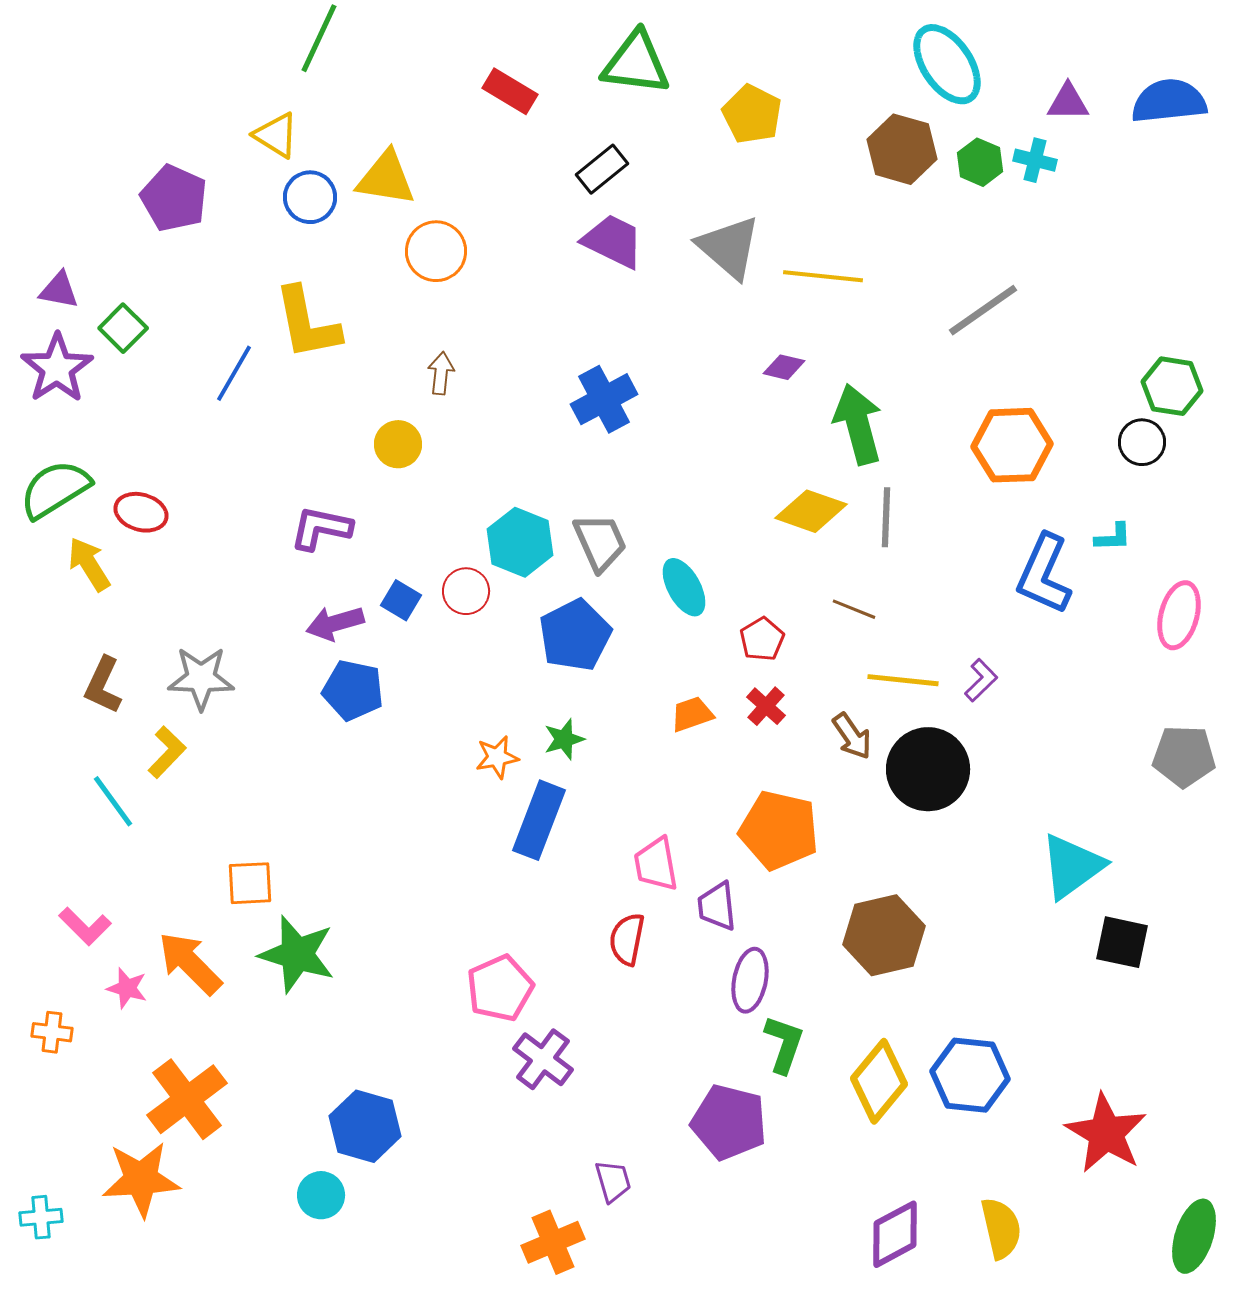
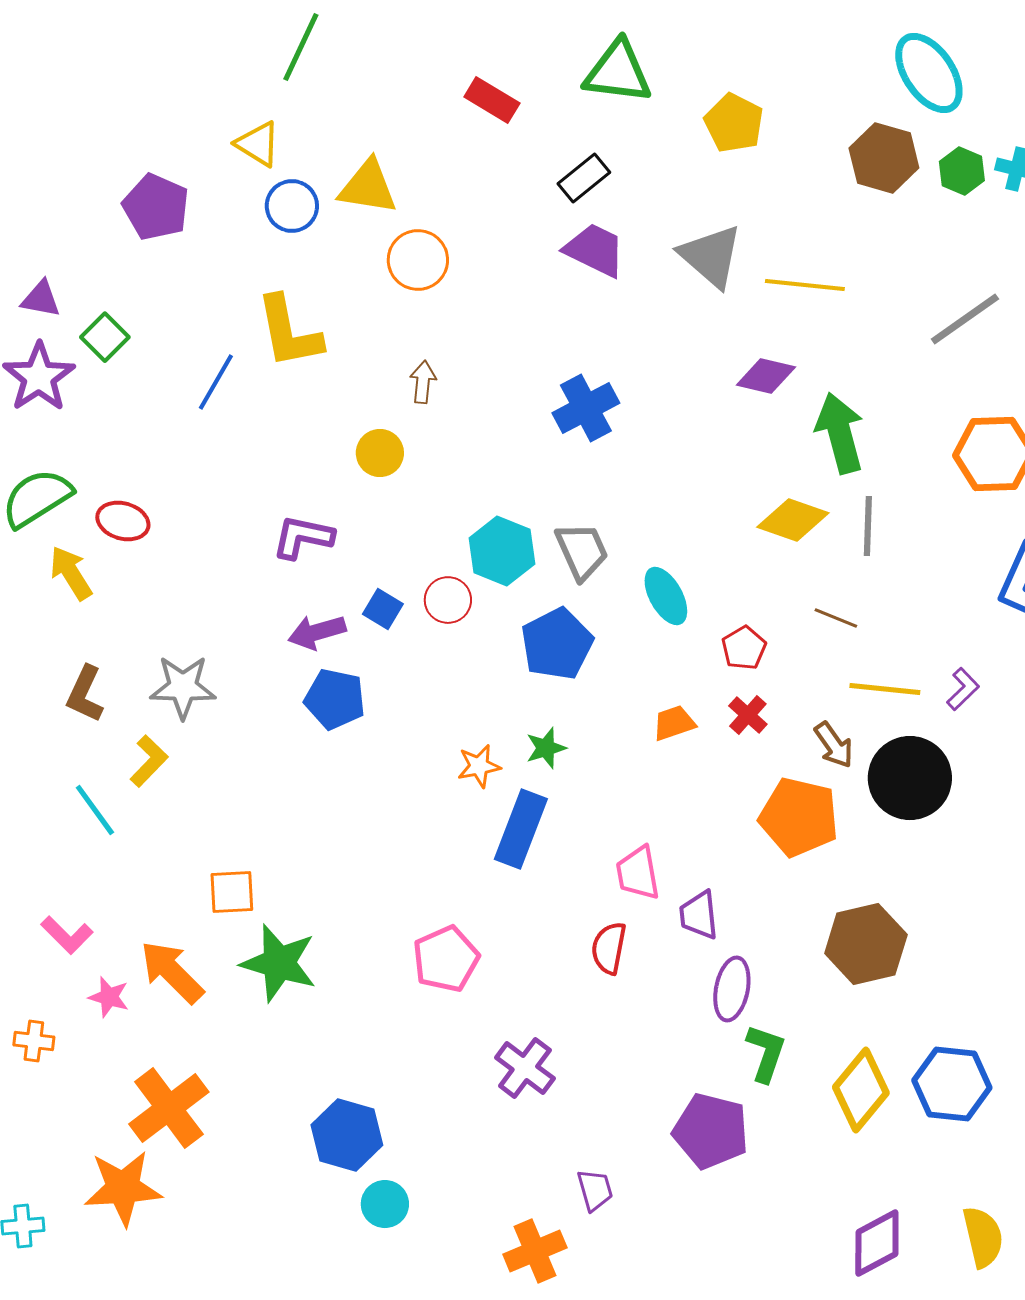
purple diamond: (784, 367) -> (766, 376), size x1.4
orange pentagon: (779, 830) -> (799, 817), moved
pink pentagon: (500, 988) -> (446, 959), moved
cyan circle: (321, 1195) -> (385, 1204), moved

